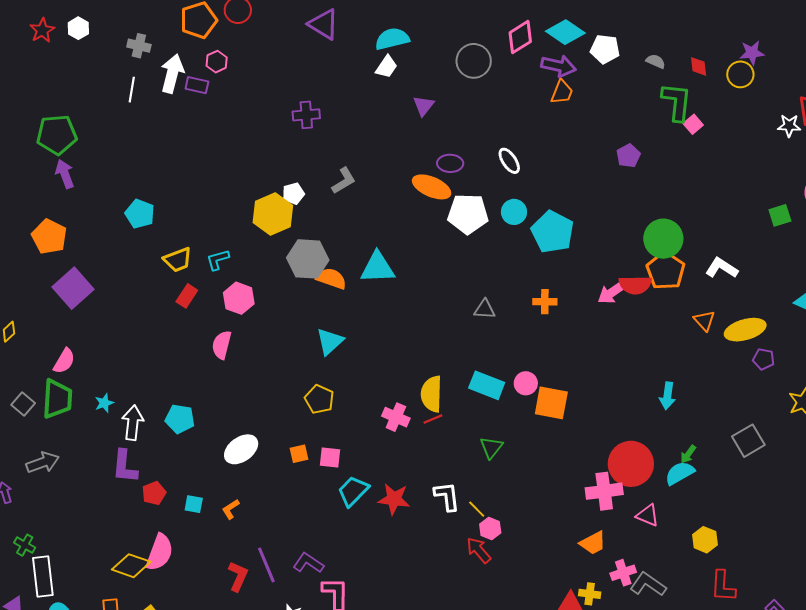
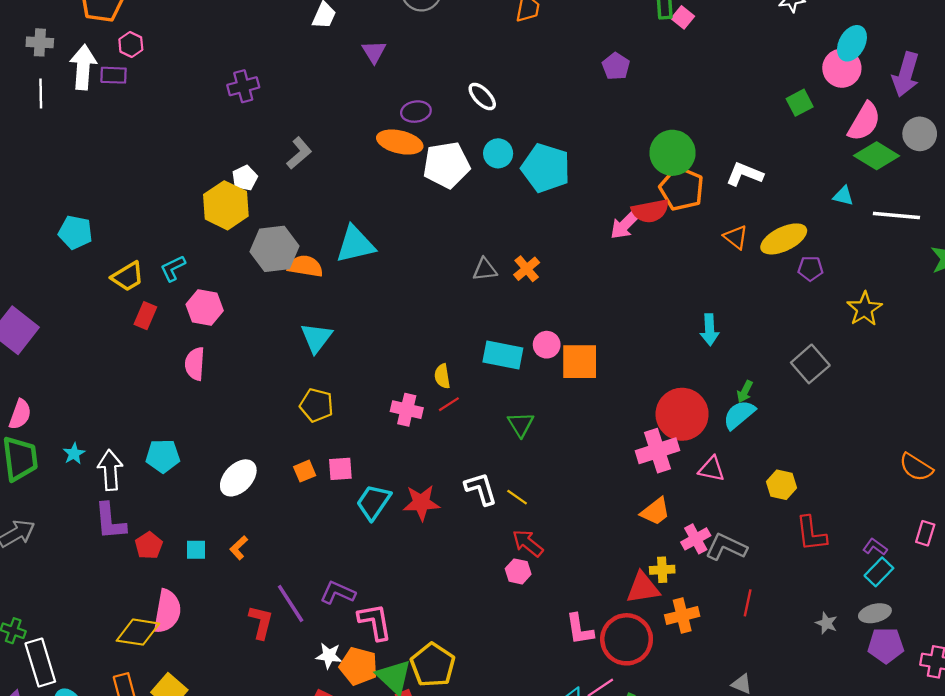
orange cross: (545, 302) -> (527, 269), moved, turned -30
yellow semicircle: (432, 394) -> (442, 376), size x0.6
pink hexagon: (490, 528) -> (518, 571), moved

